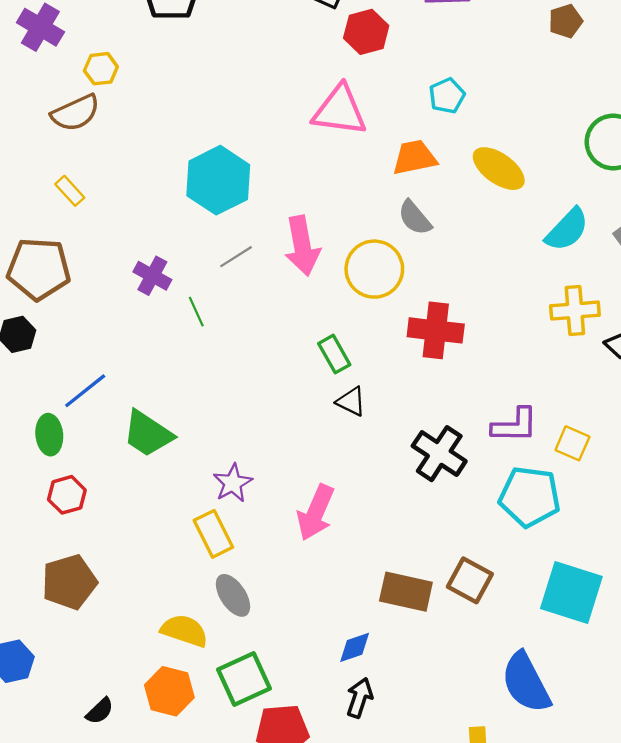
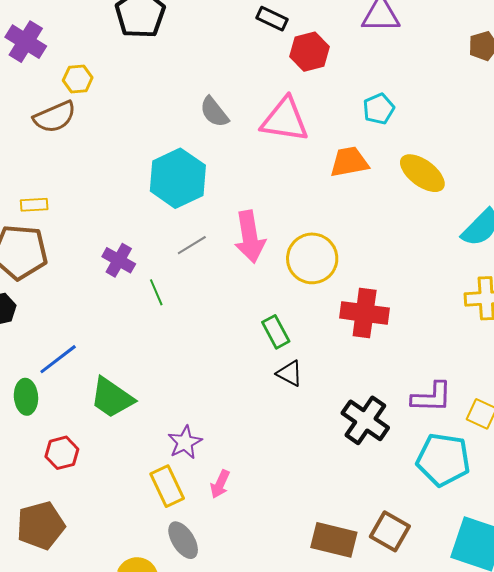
yellow rectangle: (70, 191) -> (34, 205), moved, turned -52
gray semicircle: (415, 218) -> (214, 112), moved
red hexagon: (67, 495) -> (62, 453), moved
pink arrow: (316, 513) -> (220, 484), moved, size x0.6

